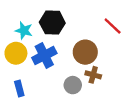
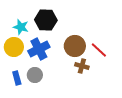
red line: (113, 26) -> (99, 50), moved
gray circle: (73, 85) -> (35, 75), moved

